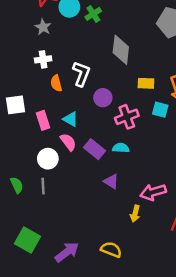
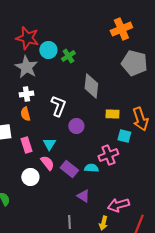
gray star: (43, 27) -> (26, 67), size x1.6
orange semicircle: (56, 83) -> (25, 114), moved
pink cross: (127, 117) -> (108, 155), moved
cyan triangle: (71, 119) -> (49, 144), turned 32
gray line: (43, 186) -> (69, 222), moved

